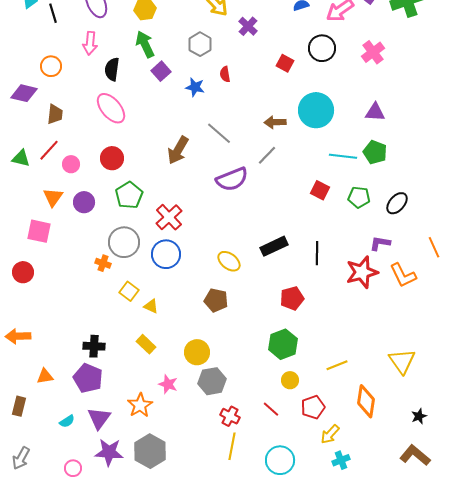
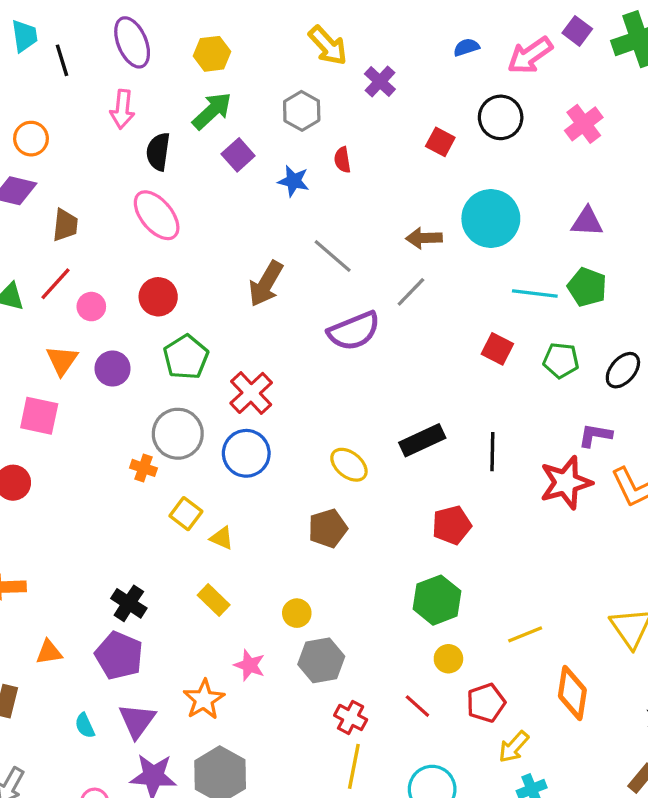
green arrow: (145, 44) -> (212, 111), turned 72
orange circle: (51, 66) -> (31, 139), moved
brown pentagon: (216, 300) -> (328, 528), turned -30
black cross: (94, 346) -> (129, 603), turned 30
yellow circle: (197, 352) -> (297, 613), size x0.7
cyan semicircle: (67, 421) -> (85, 726), turned 98

